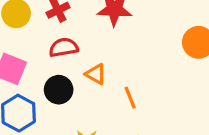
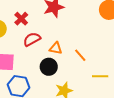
black circle: (59, 90) -> (49, 67), moved

